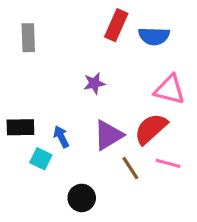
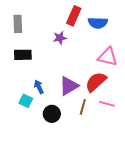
purple star: (94, 83) -> (60, 38), moved
black rectangle: (20, 127) -> (23, 55), moved
brown line: (130, 168) -> (83, 107), turned 49
black circle: (82, 198) -> (52, 114), moved

